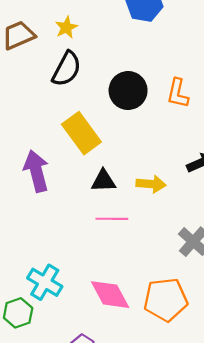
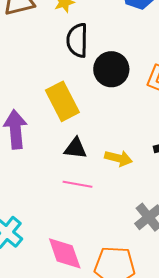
black semicircle: (67, 69) -> (77, 40), moved, turned 144

